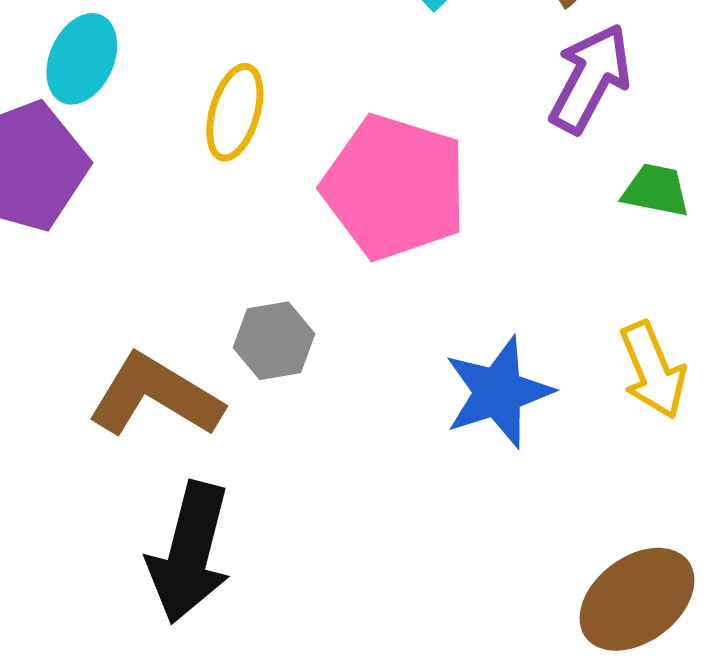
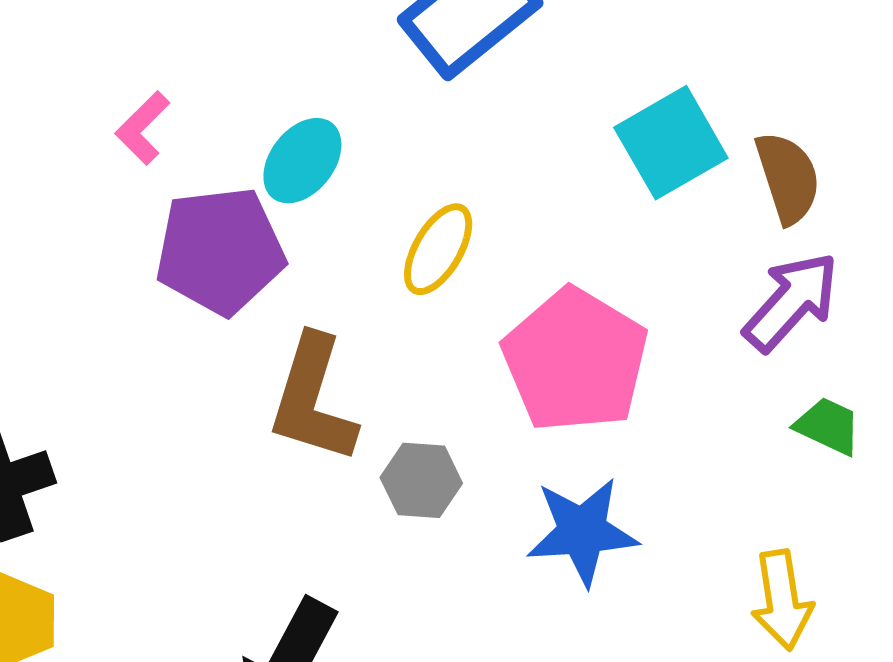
blue star: (498, 392) -> (582, 532), moved
brown L-shape: (155, 396) -> (313, 399), moved, turned -118

